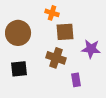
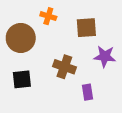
orange cross: (52, 13) -> (48, 16), moved
brown square: (65, 32) -> (86, 28), moved

